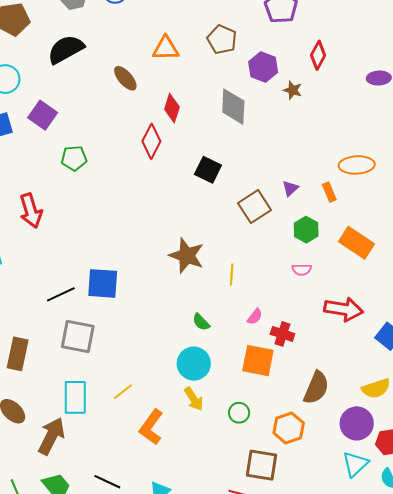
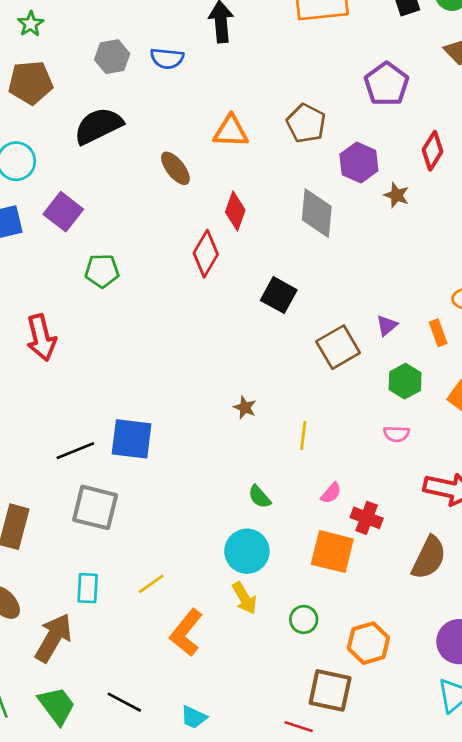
brown star: (187, 255) -> (245, 407), size x0.5
brown semicircle: (316, 388) -> (429, 558), moved
cyan rectangle: (75, 397) -> (88, 588), size x0.7

